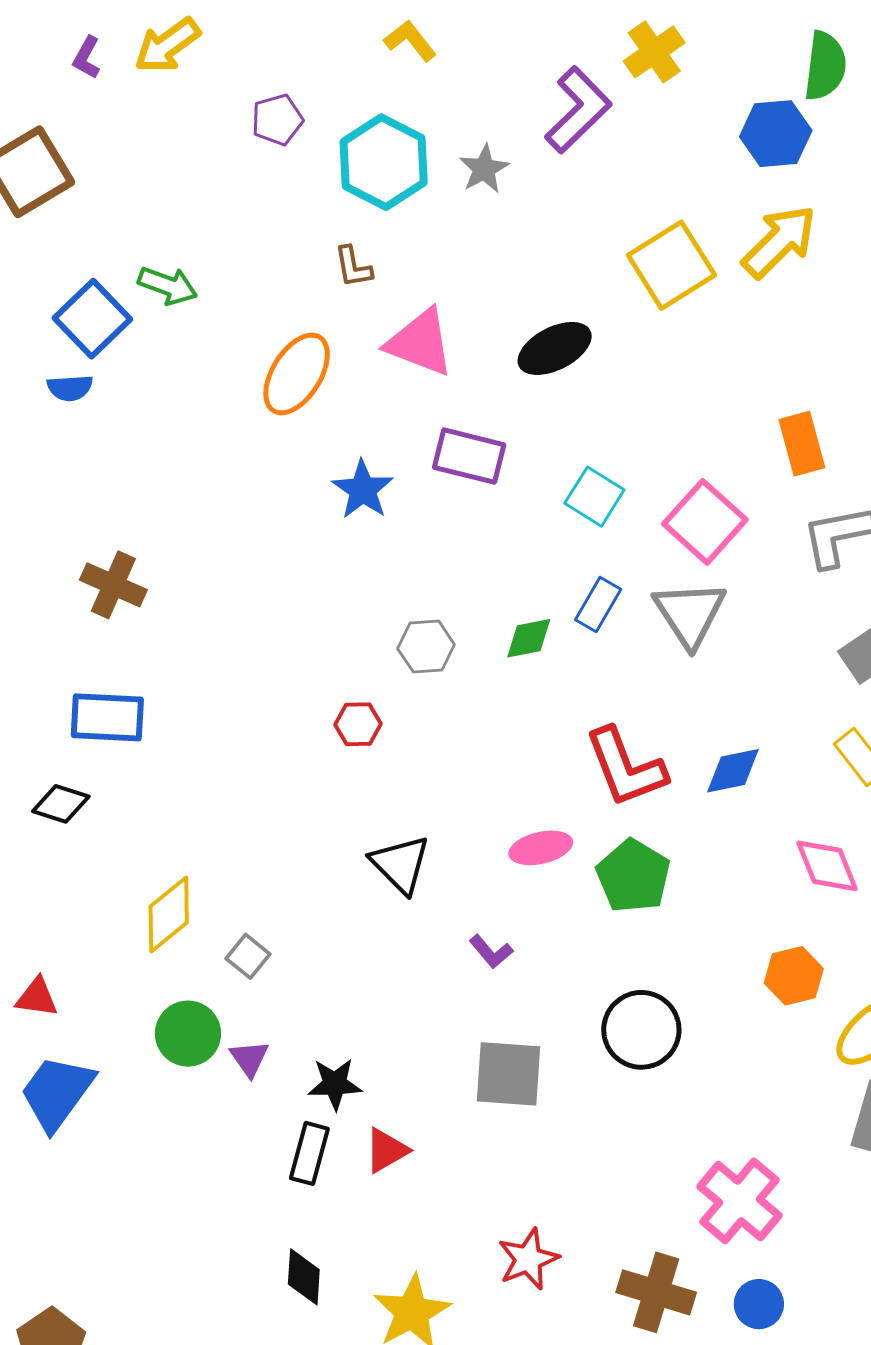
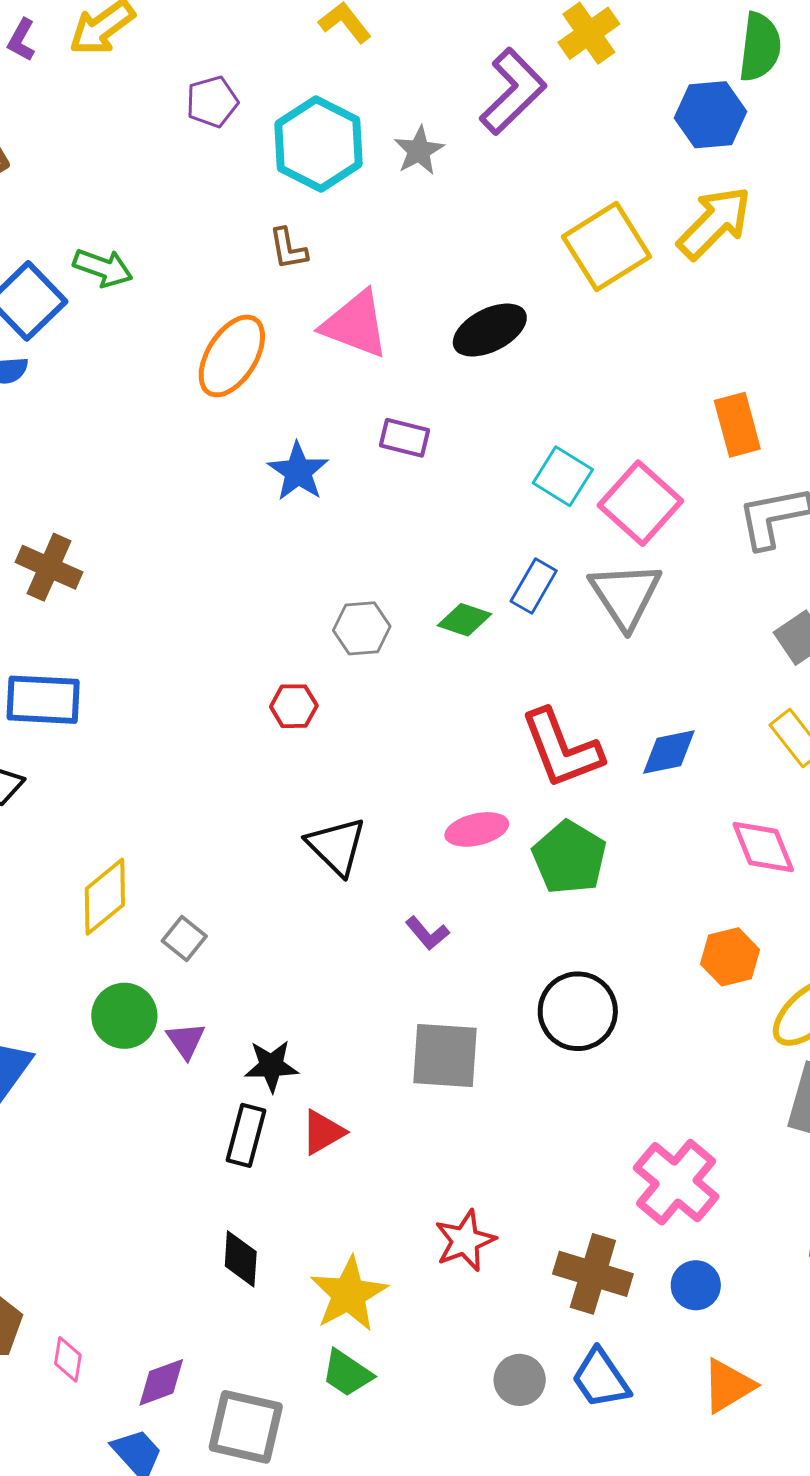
purple rectangle: (469, 456) -> (405, 438), size x0.7
cyan square: (594, 497) -> (563, 476), moved
green diamond: (529, 638) -> (464, 620), turned 30

